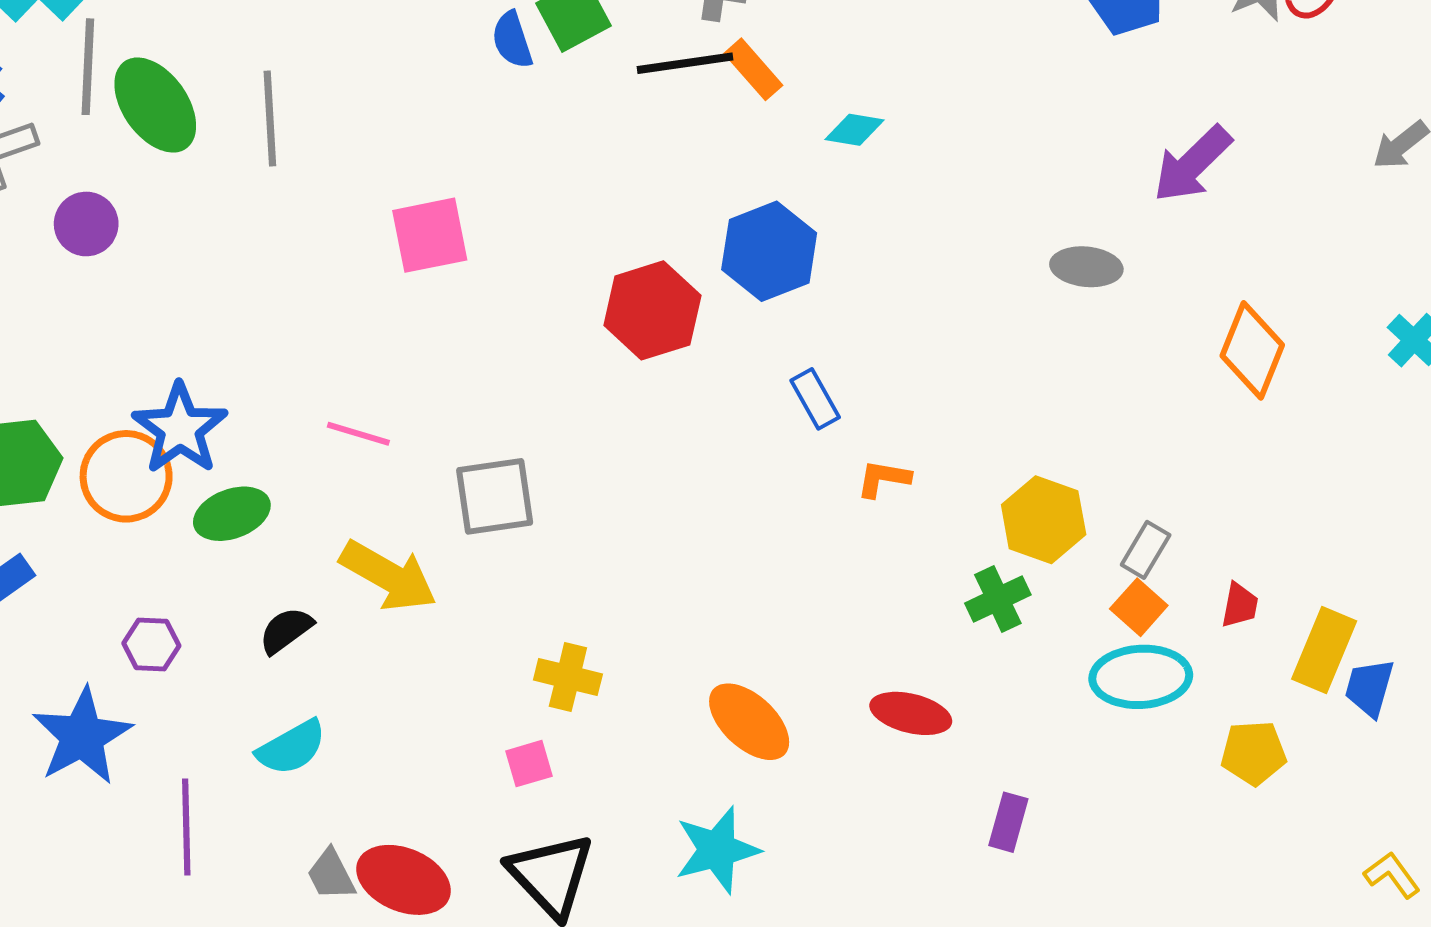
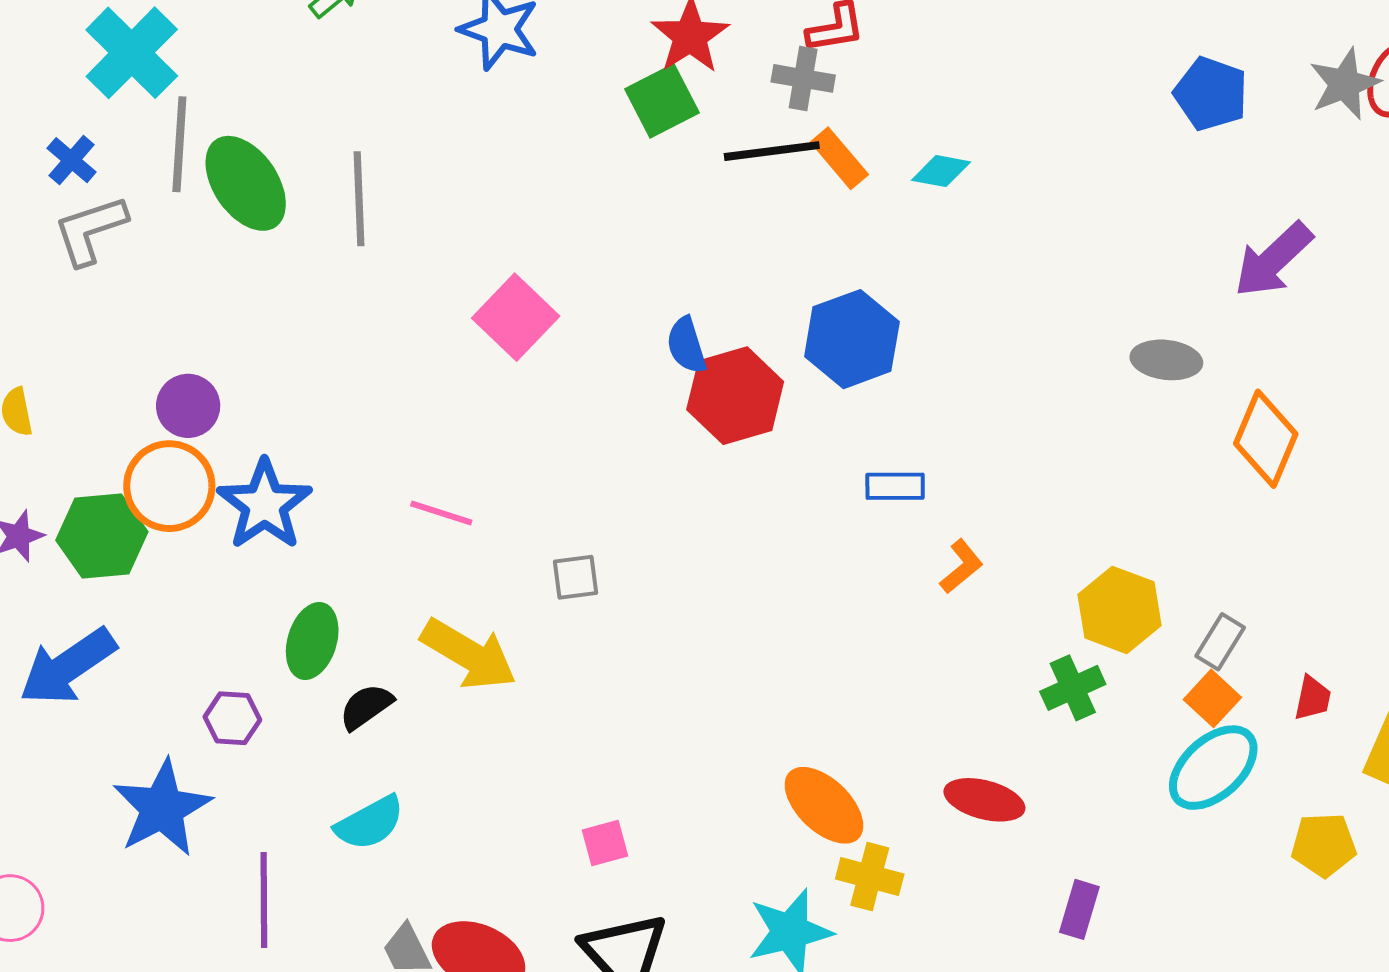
blue semicircle: (512, 40) -> (686, 345), moved
cyan diamond: (854, 130) -> (941, 171), moved
purple circle: (86, 224) -> (188, 406), moved
pink square: (430, 235) -> (516, 317), turned -36
orange diamond: (1252, 350) -> (1266, 439), moved
blue rectangle: (815, 399) -> (895, 486), turned -62
orange circle: (126, 476) -> (169, 486), moved
orange L-shape: (883, 479) -> (961, 566), turned 130
gray square: (495, 496) -> (575, 577), size x0.6
green ellipse: (232, 514) -> (312, 641), moved, turned -54
yellow cross: (568, 677) -> (870, 877), moved
cyan ellipse: (1141, 677) -> (1213, 768), turned -40

